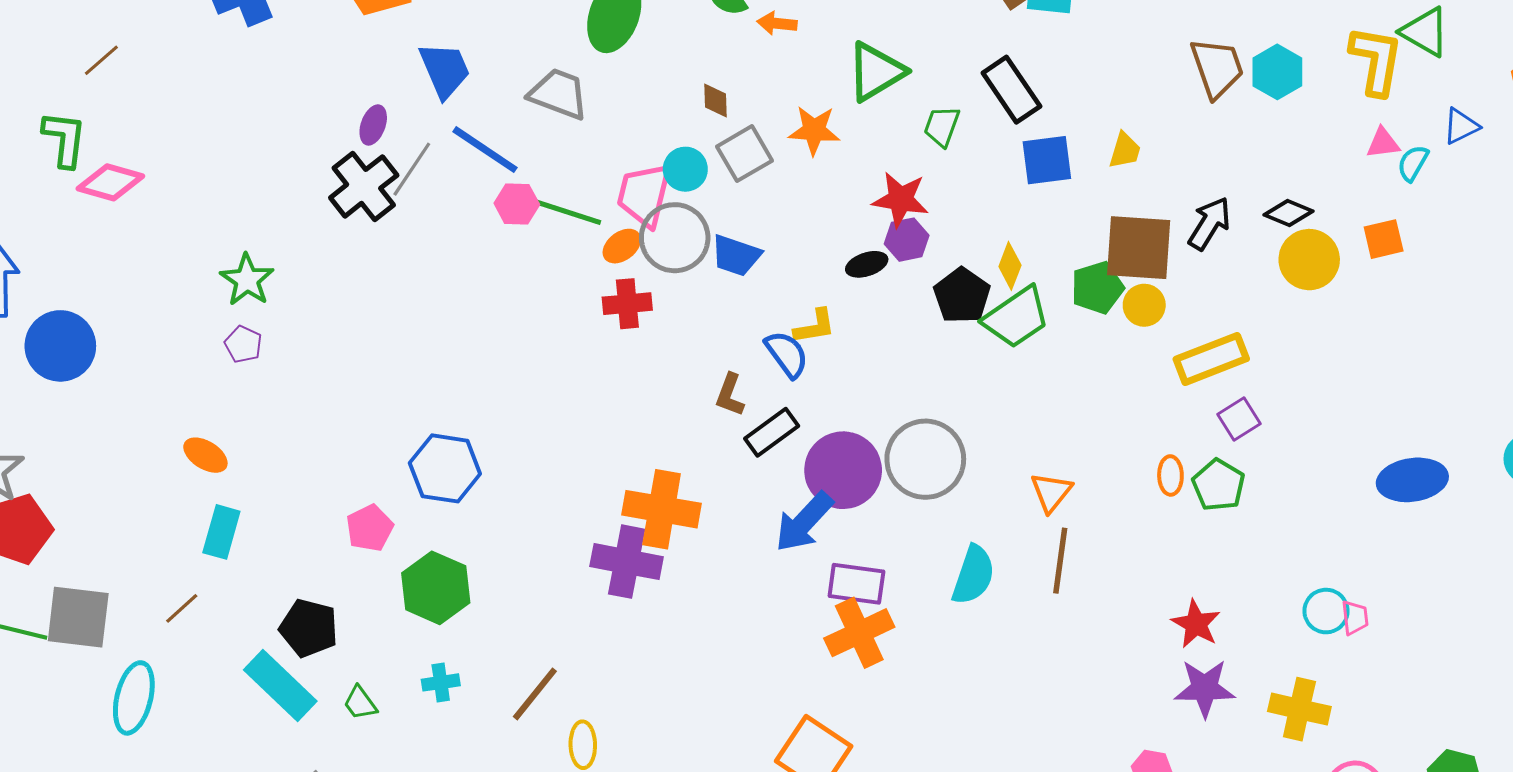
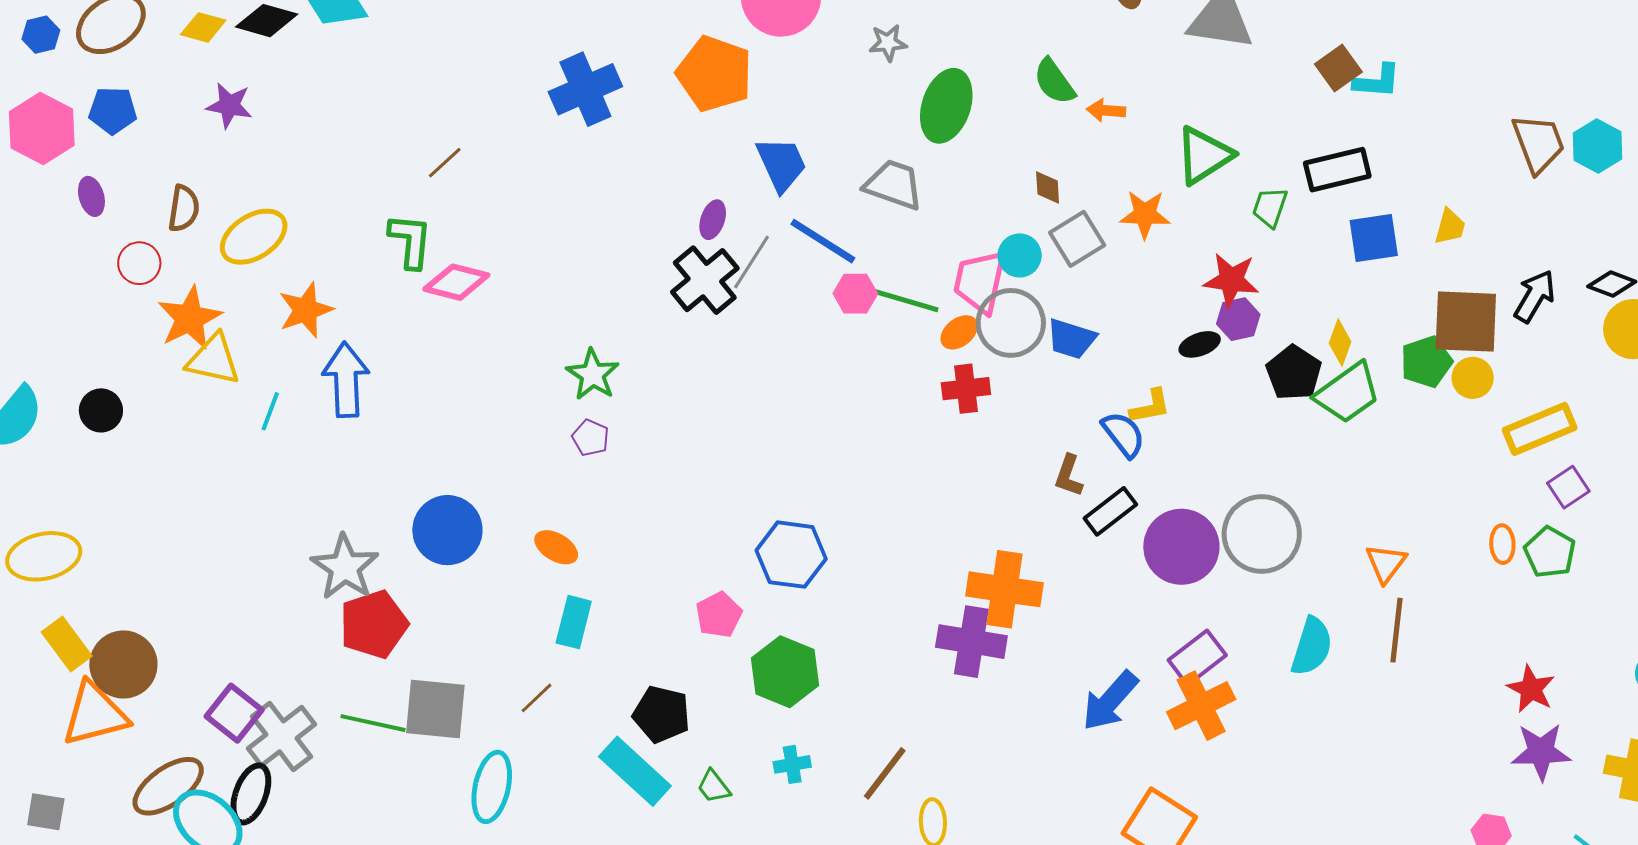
black rectangle: (1011, 90) -> (1337, 170), turned -68
blue circle: (60, 346) -> (447, 530), moved
blue arrow: (804, 522) -> (1110, 701), moved
purple rectangle: (856, 584) -> (1197, 658), turned -44

